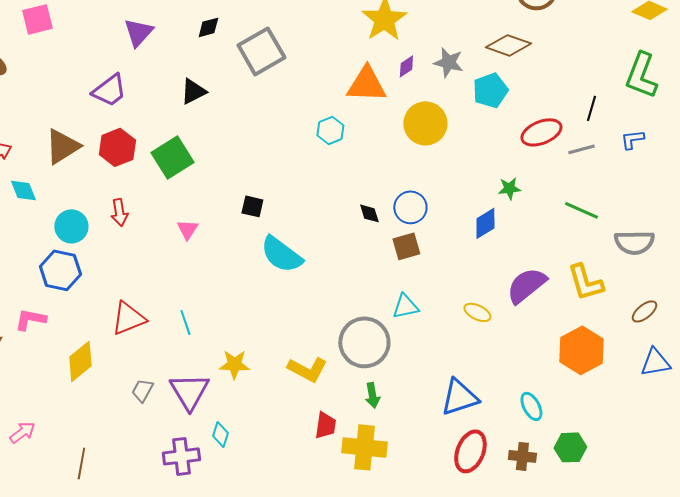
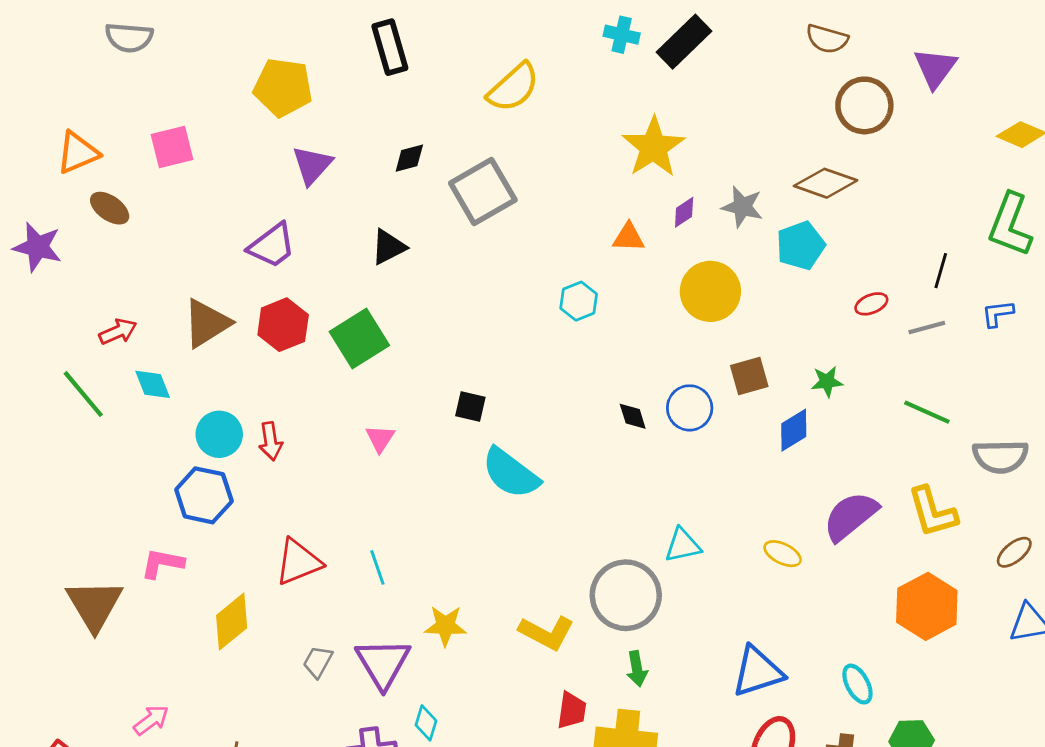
orange triangle: (366, 84) -> (629, 237), size x0.6
red ellipse: (541, 132) -> (871, 304), size x0.6
red arrow: (119, 212) -> (271, 441), moved
brown square: (406, 246) -> (749, 376), moved

